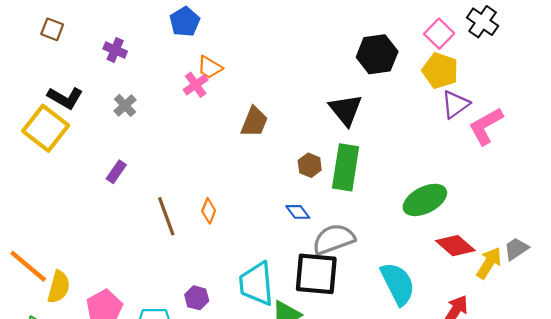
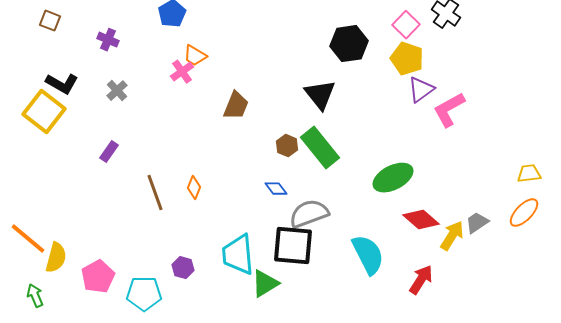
green rectangle: (346, 167) -> (320, 148), turned -48

